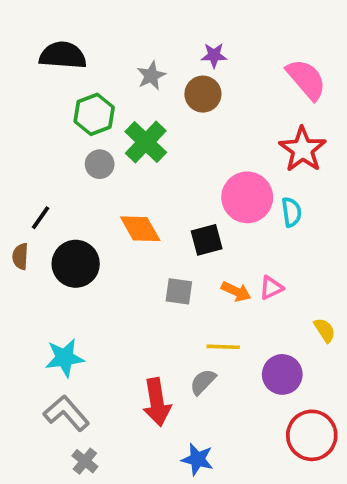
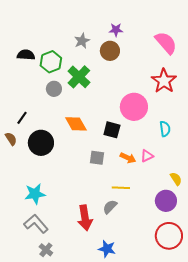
black semicircle: (63, 55) -> (26, 55), moved, size x0.7
cyan semicircle: (291, 212) -> (165, 129), moved
black square: (207, 240) -> (112, 130), turned 30
brown semicircle: (20, 256) -> (11, 139), turned 144
purple circle: (282, 374) -> (166, 201), moved

